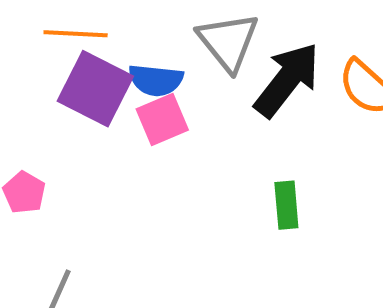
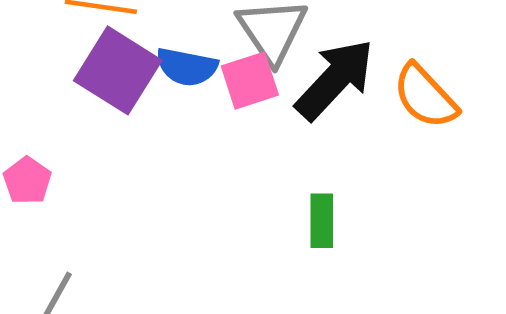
pink square: (162, 120) -> (250, 81), moved

